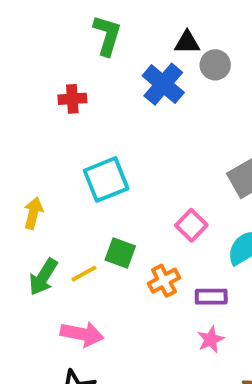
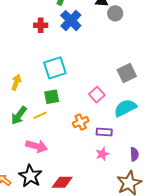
blue cross: (163, 84) -> (71, 21), moved
green square: (120, 253) -> (52, 97), moved, turned -35

